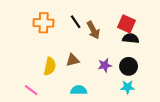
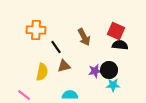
black line: (76, 22) -> (56, 47), moved
black circle: (129, 66) -> (109, 70), moved
cyan star: (128, 87) -> (113, 85), moved

